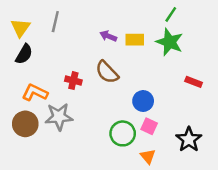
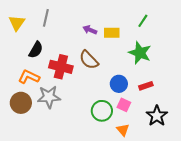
green line: (171, 14) -> (143, 21), moved
green star: (170, 42) -> (140, 53), moved
black semicircle: (24, 54) -> (36, 50), moved
red cross: (73, 81) -> (61, 67), size x1.6
red rectangle: (194, 82) -> (146, 86), moved, turned -40

